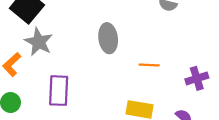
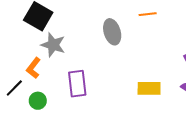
orange line: (149, 65) -> (148, 14), moved

